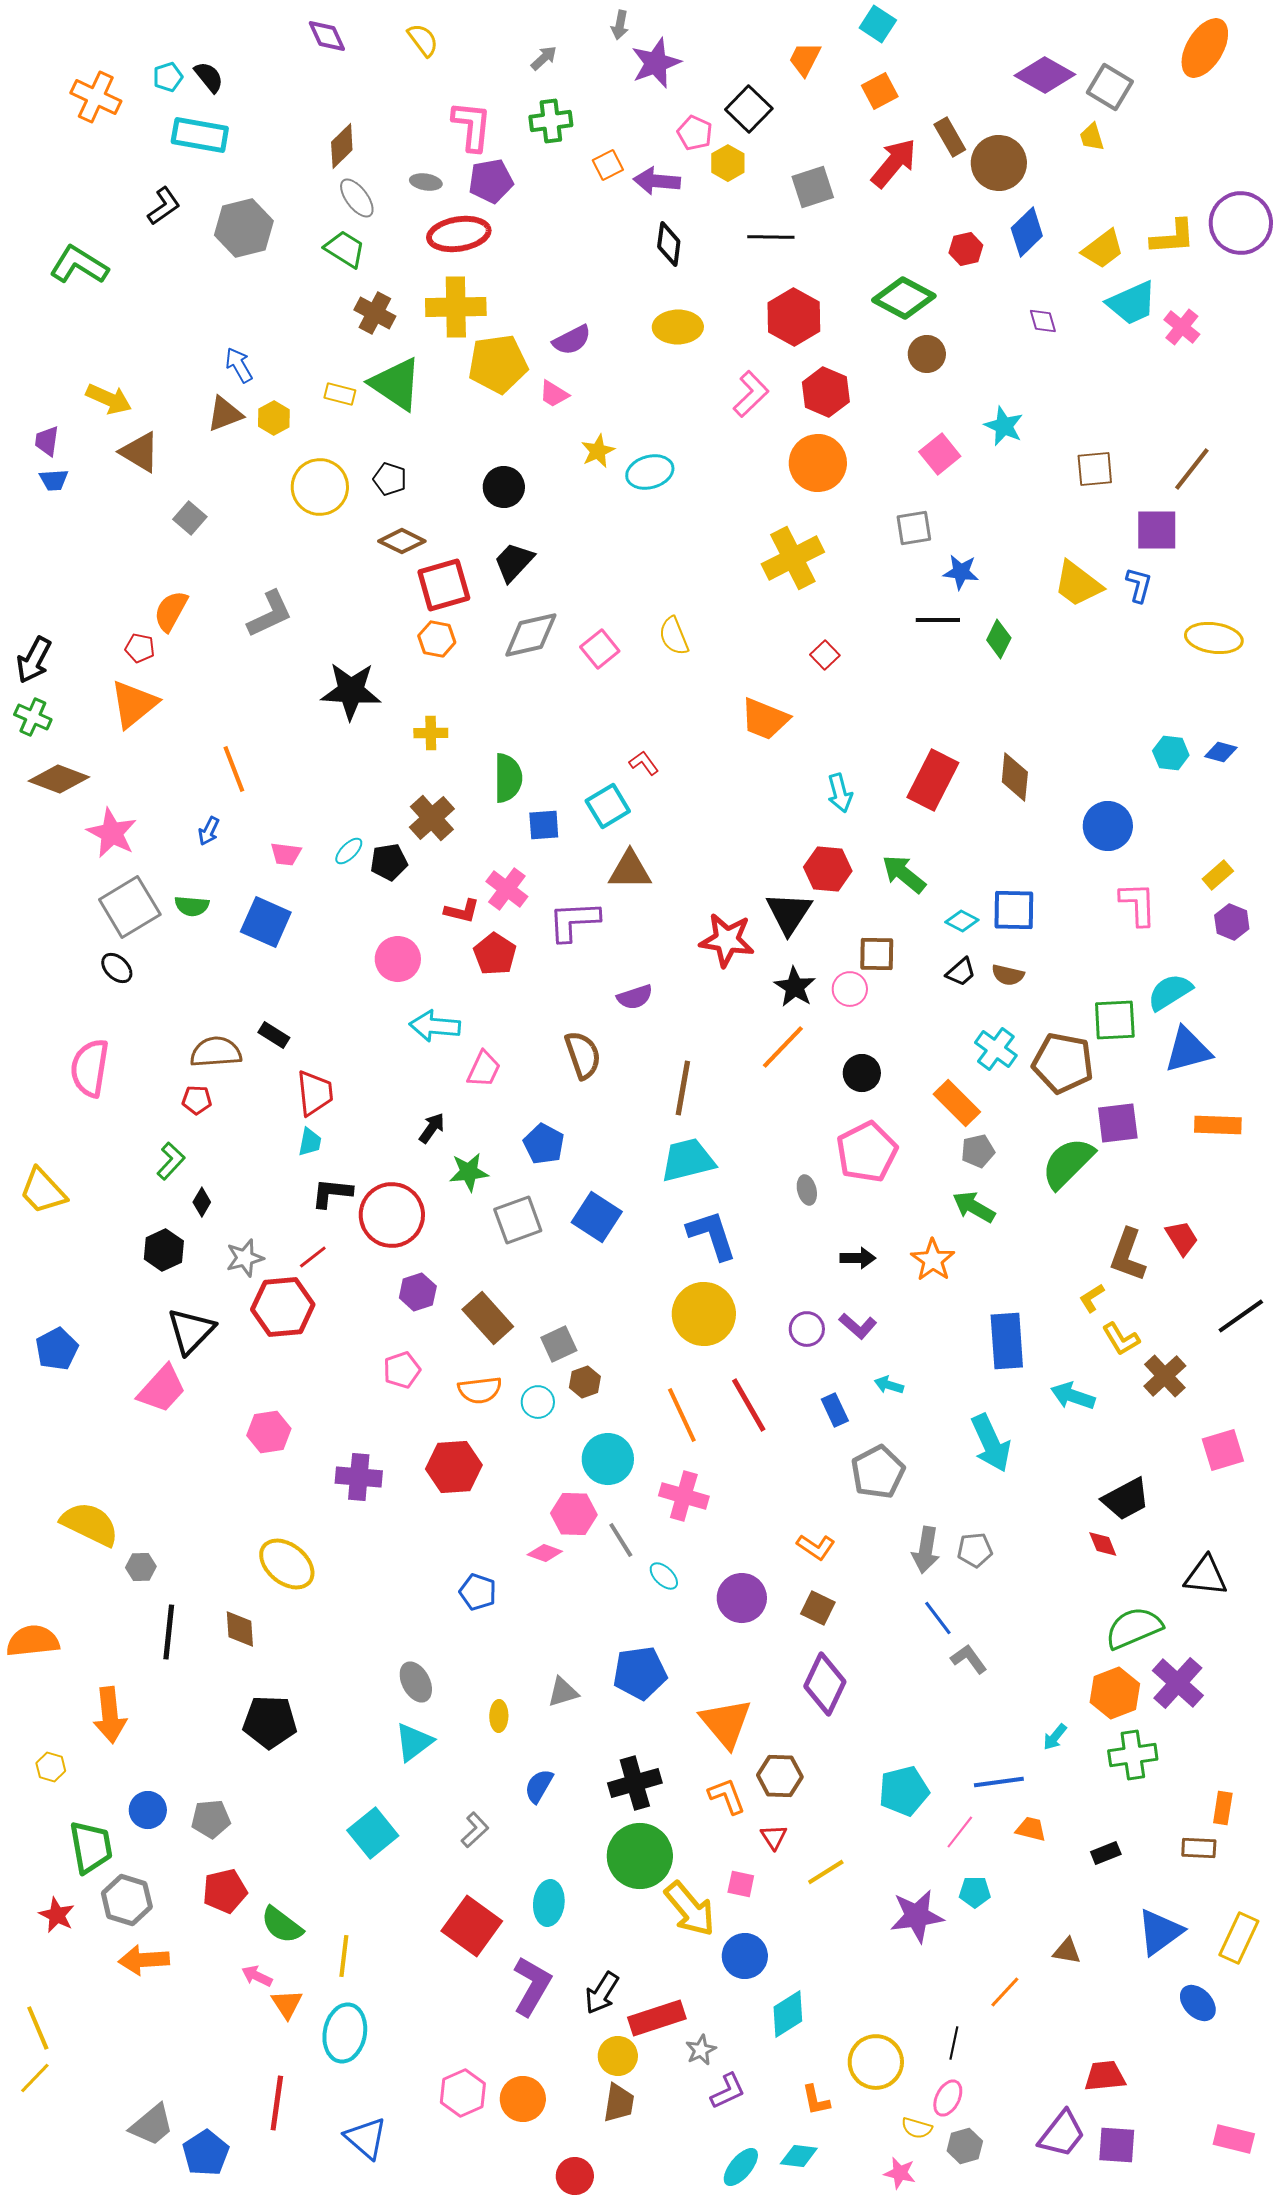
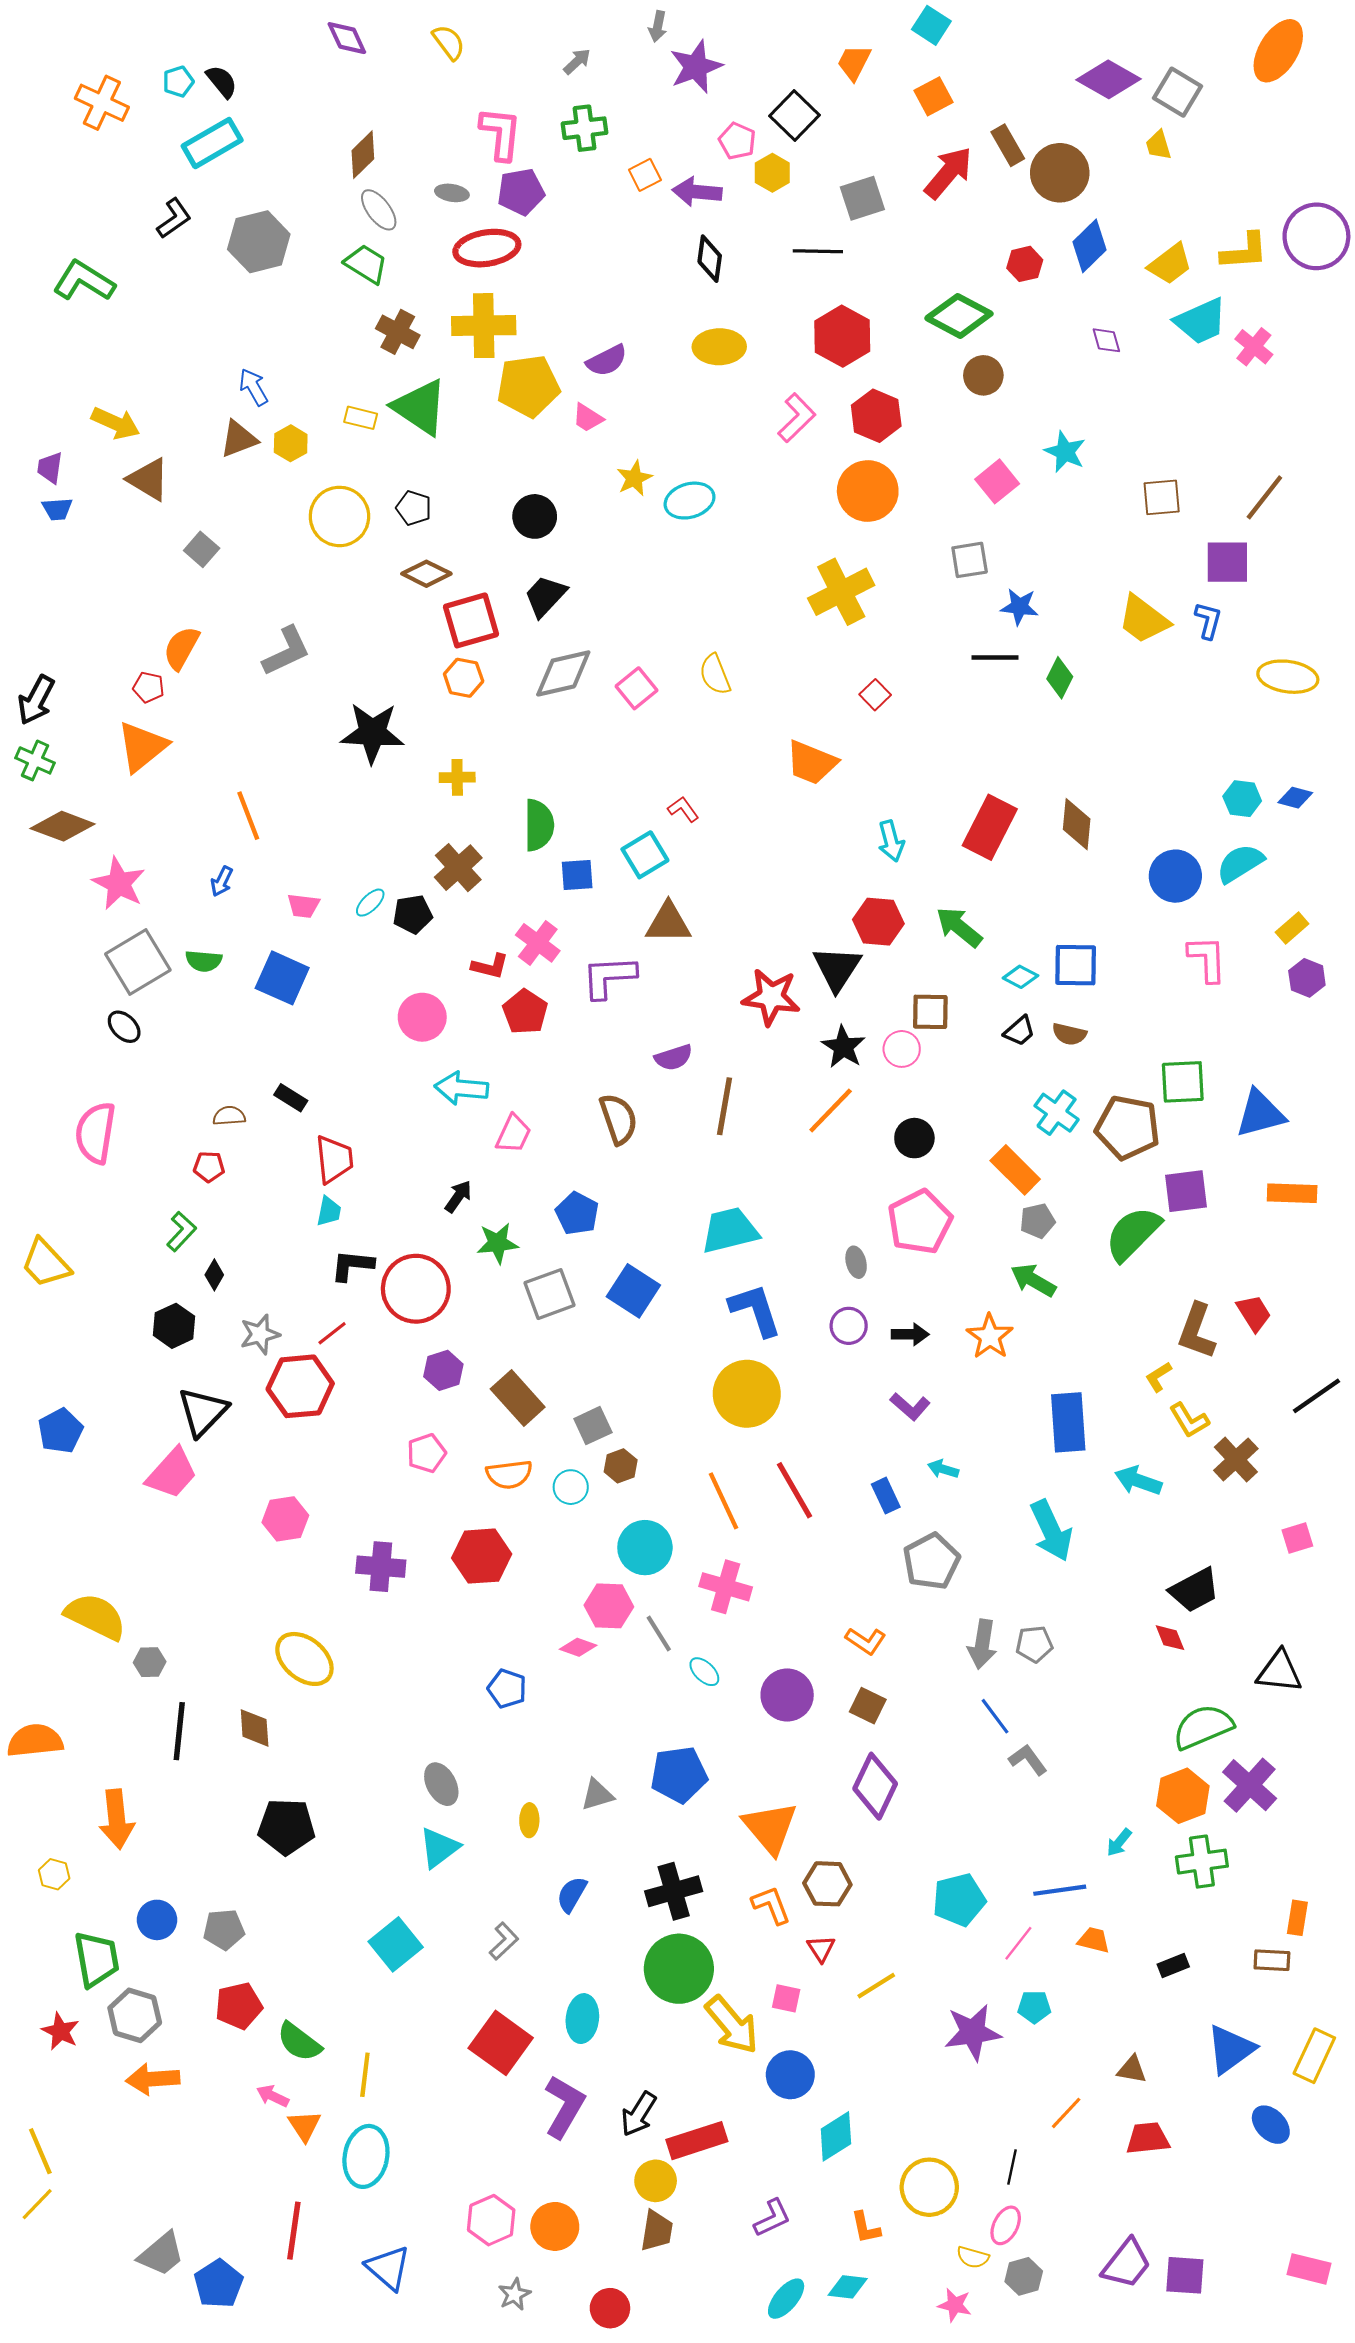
cyan rectangle: (200, 135) -> (212, 143), turned -40
cyan semicircle: (1170, 992) -> (1240, 863), moved
brown semicircle: (216, 1052) -> (229, 1116), size x0.6
brown line: (683, 1088) -> (725, 1106), moved
purple circle: (807, 1329) -> (849, 1326), moved
pink square: (1223, 1450) -> (1297, 1538), size x0.7
gray star: (701, 2050) -> (514, 2294), moved
red trapezoid: (1105, 2076) -> (1148, 2138), moved

